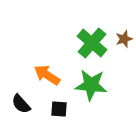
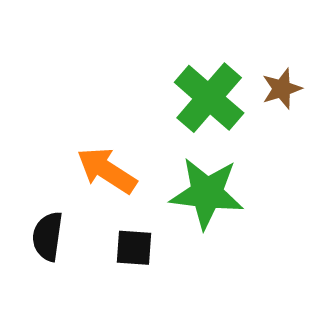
black semicircle: (21, 104) -> (48, 236), turned 50

